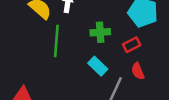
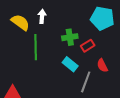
red rectangle: (132, 45) -> (88, 46), moved

